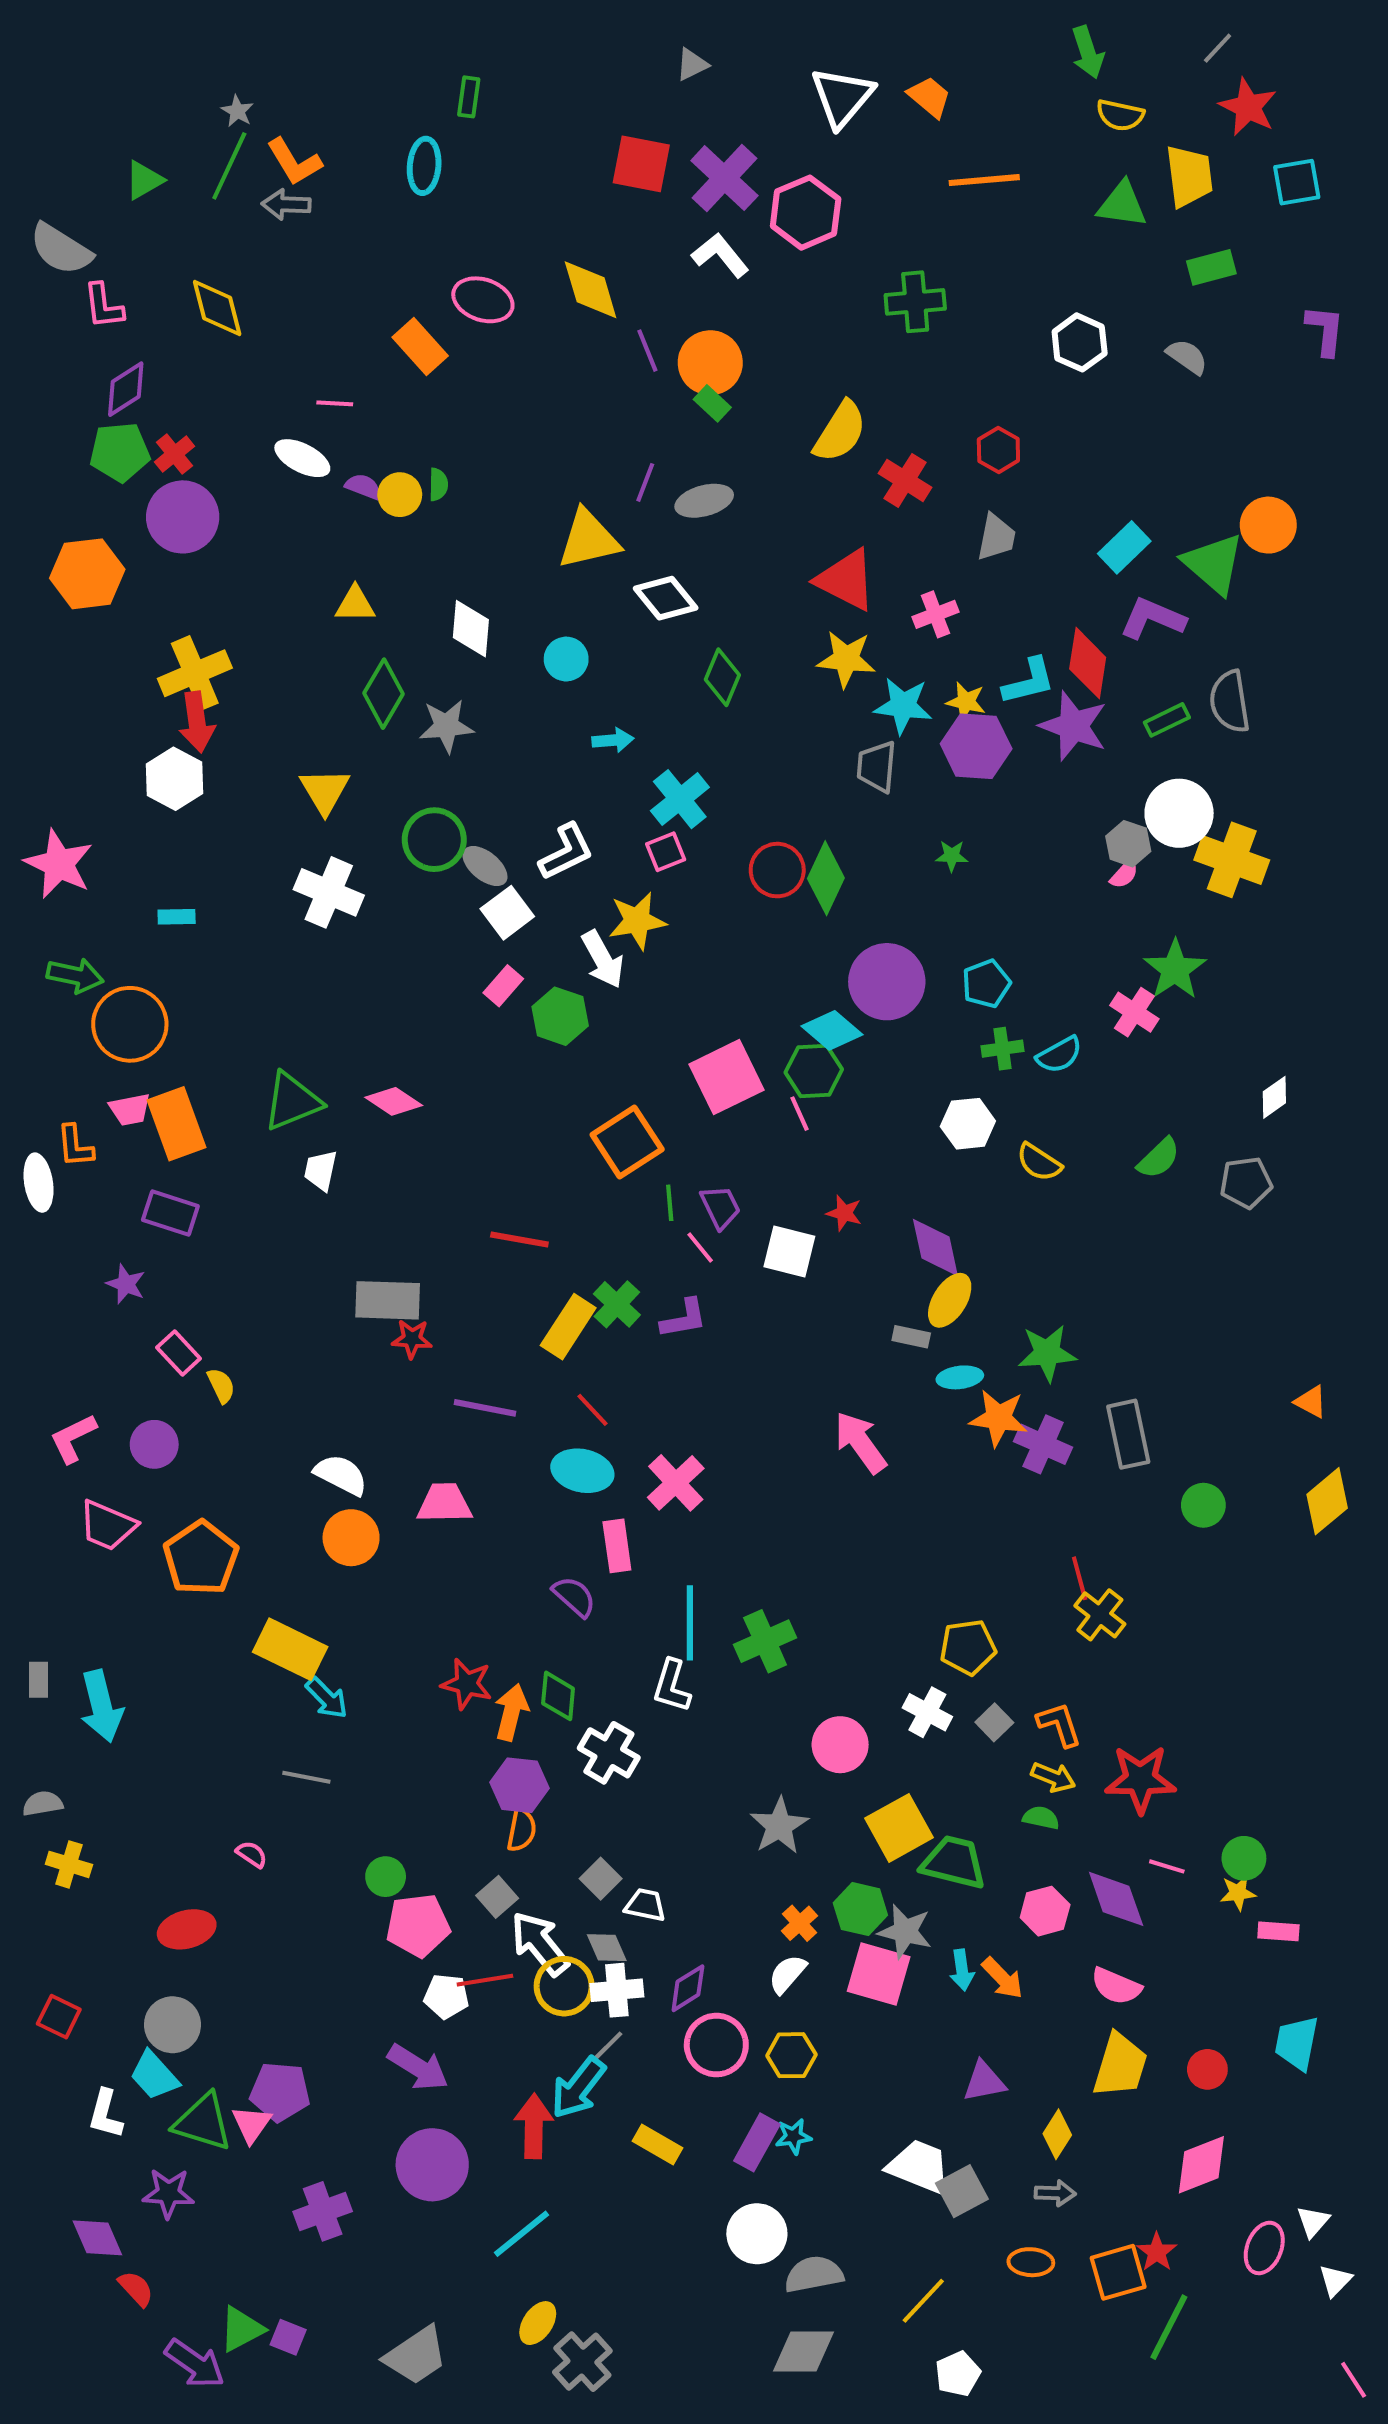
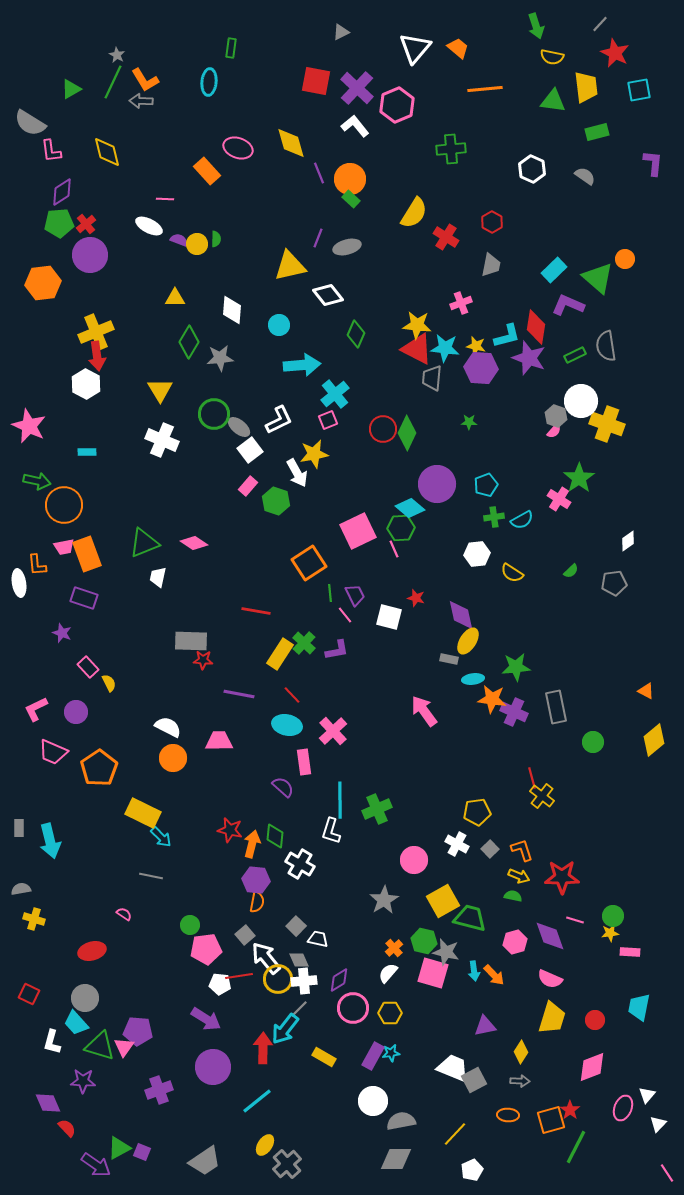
orange circle: (1268, 525) -> (625, 259), size x0.7
red triangle: (846, 580) -> (417, 349), moved
cyan arrow: (613, 740) -> (302, 365), size x1.8
green semicircle: (1159, 1158) -> (571, 571), size x0.7

